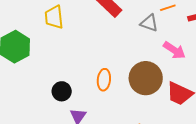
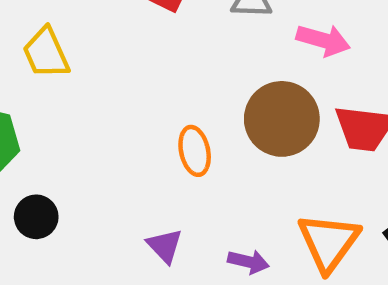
black circle: (62, 91) -> (36, 217), moved

